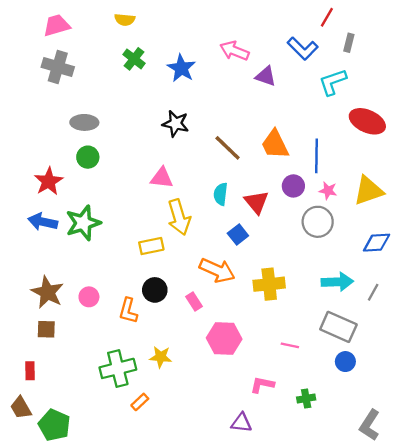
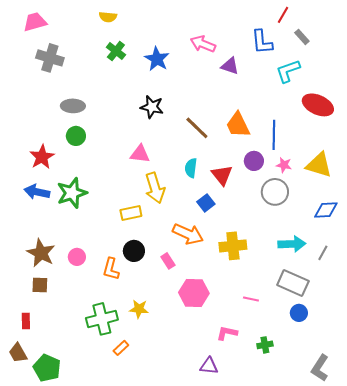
pink trapezoid: (57, 25) -> (35, 22), moved
gray rectangle: (349, 43) -> (302, 37), turned -56
blue L-shape: (303, 49) -> (262, 42), turned 40
yellow triangle: (368, 191) -> (319, 165), turned 36

